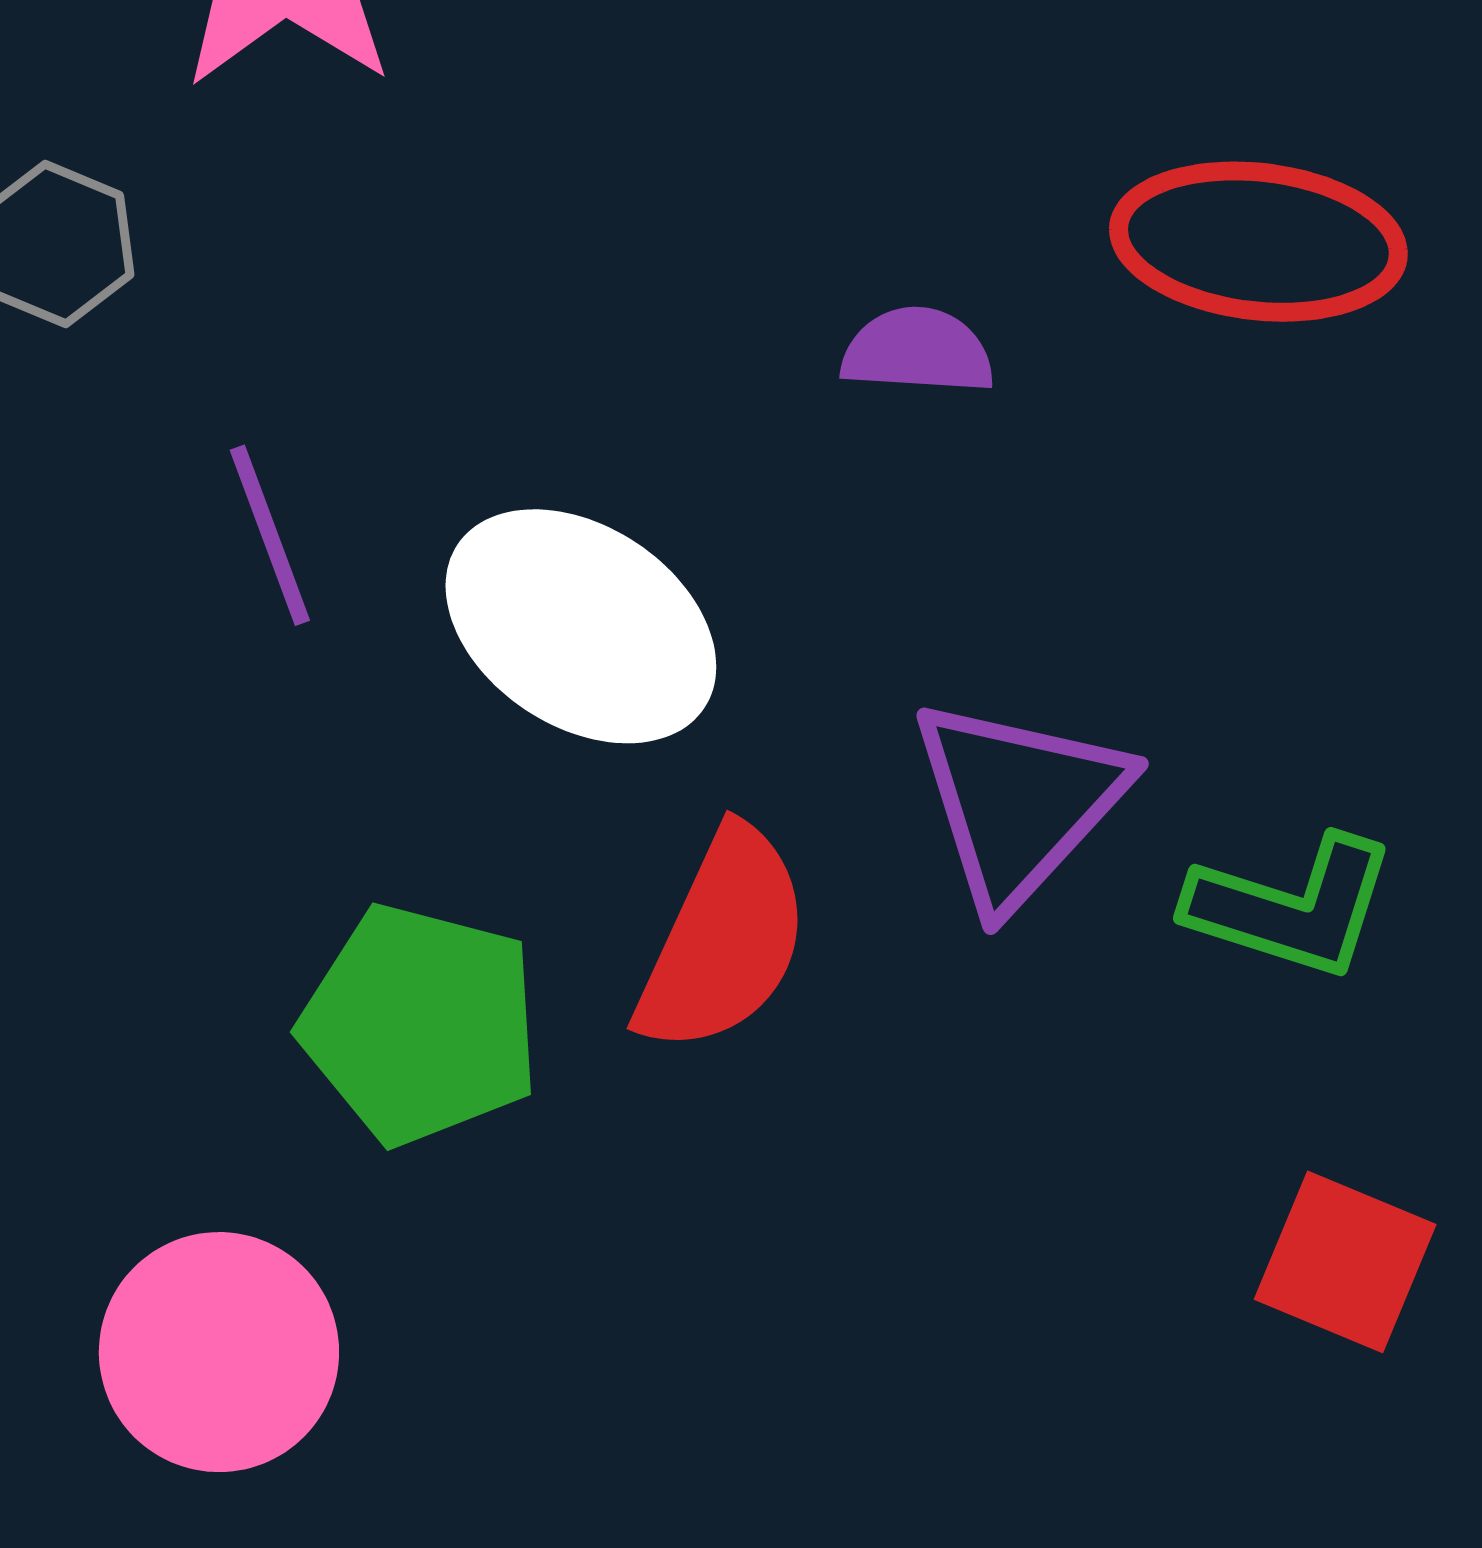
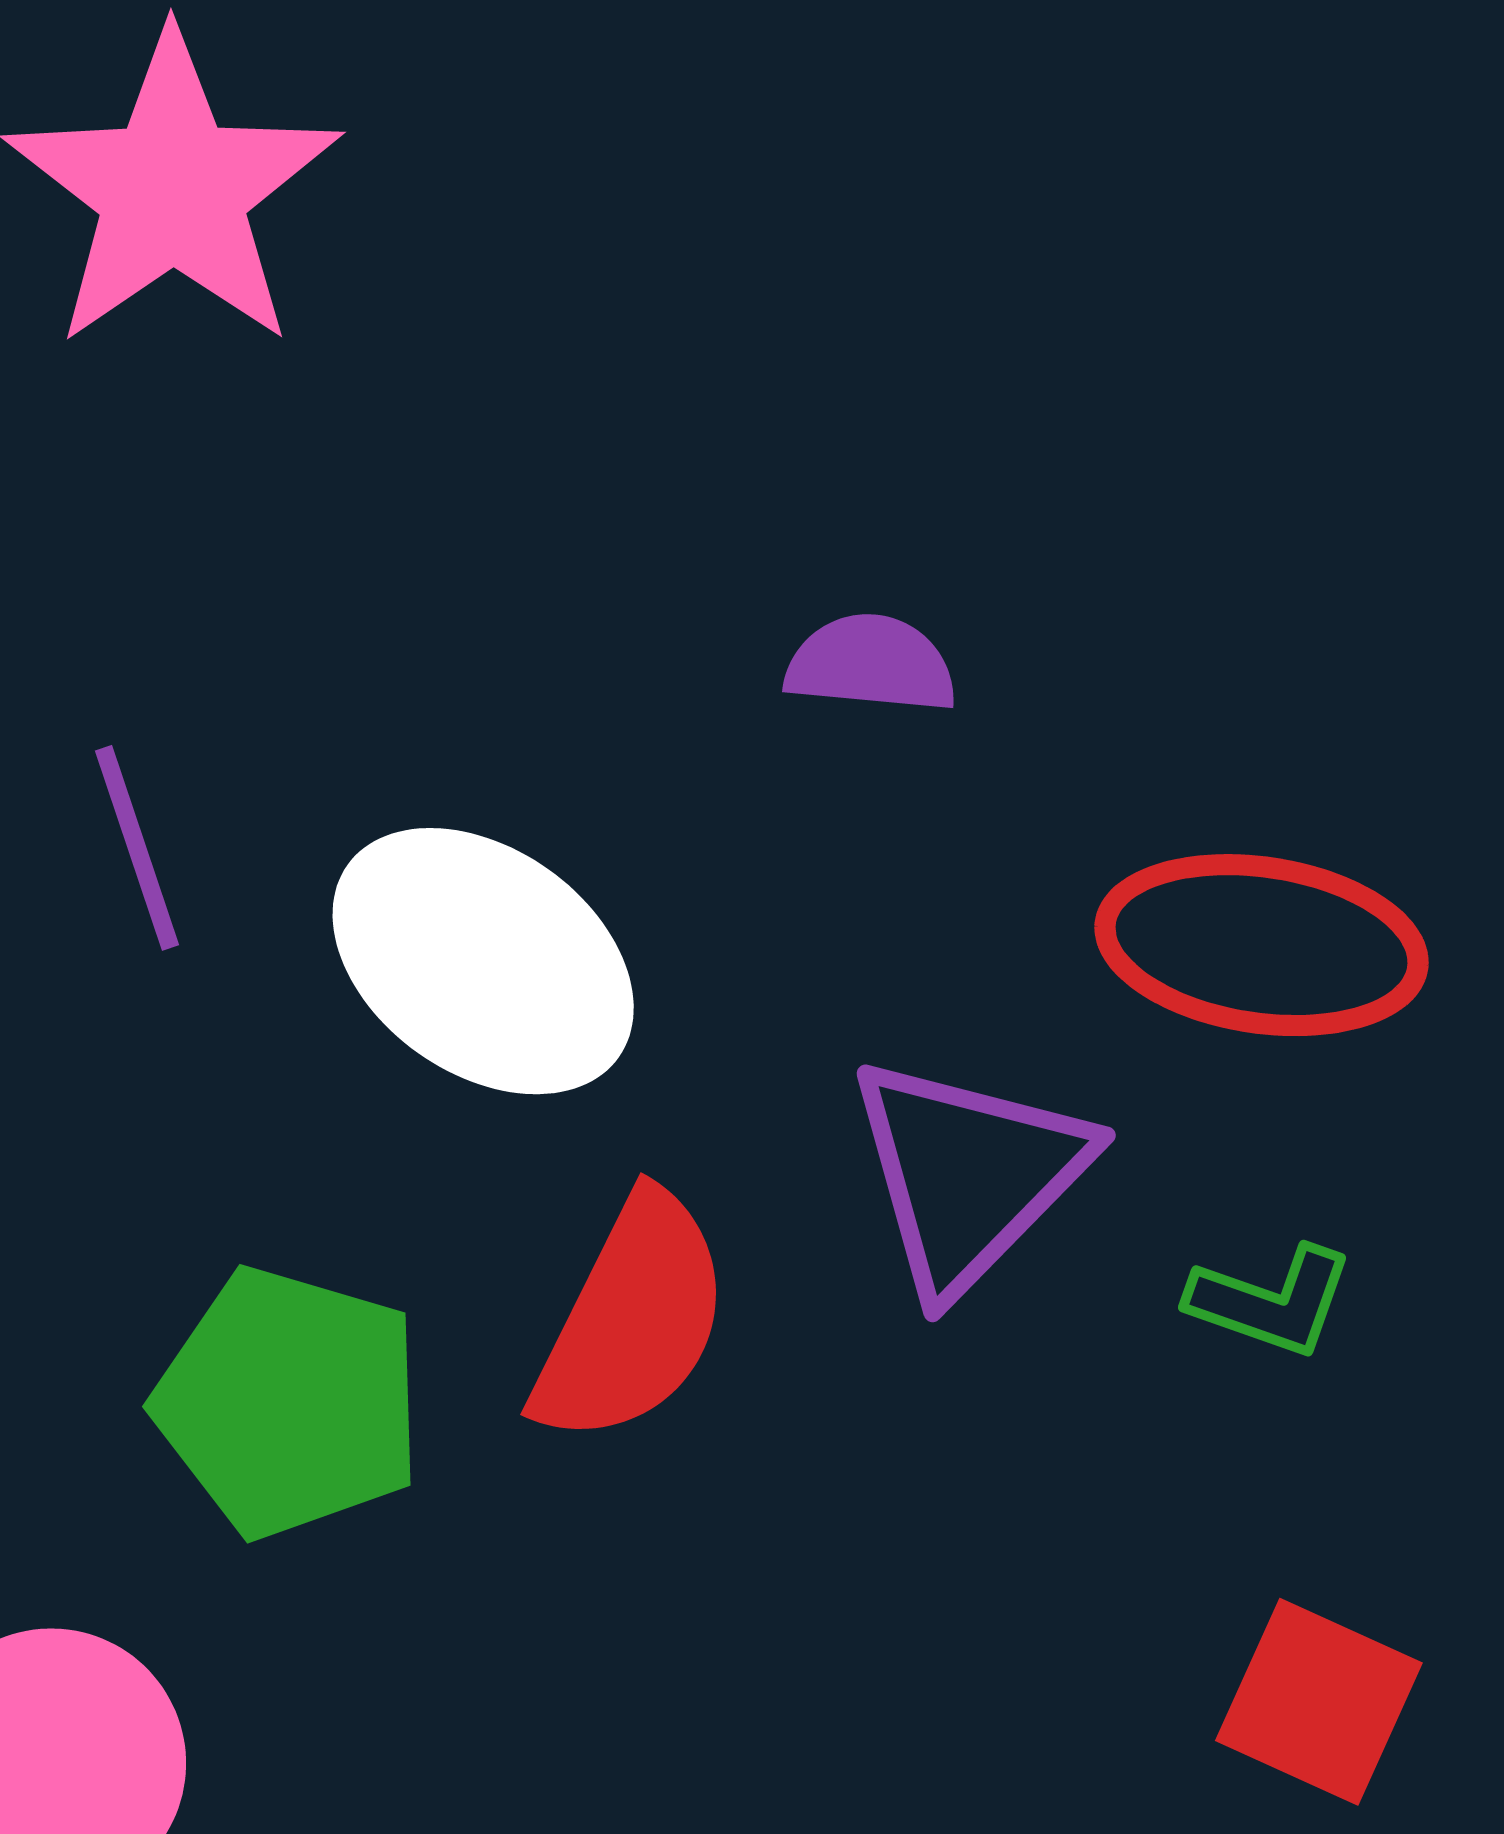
red ellipse: (1258, 242) -> (1262, 945), moved
green L-shape: (1291, 907) -> (1271, 1301), size x0.7

